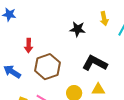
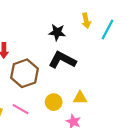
black L-shape: (95, 63) -> (62, 60), moved

